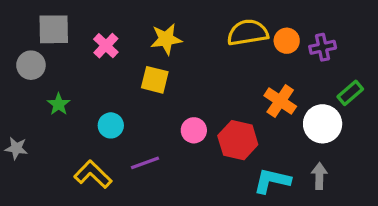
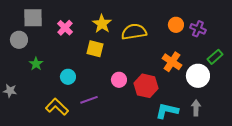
yellow semicircle: (248, 33) -> (134, 32), moved
yellow star: (166, 39) -> (102, 24), turned -30
purple cross: (323, 47) -> (198, 29), turned 35

